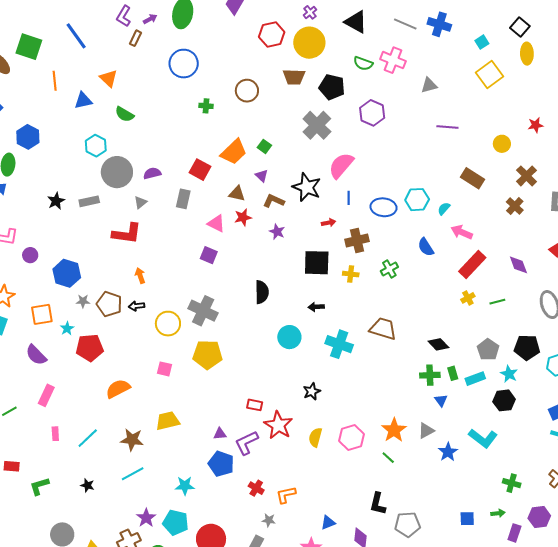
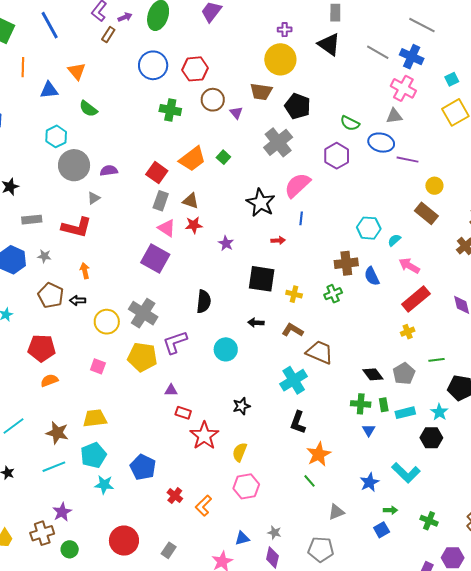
purple cross: (310, 12) -> (285, 30), turned 32
red hexagon: (272, 35) -> (195, 69), moved
pink cross: (393, 60) -> (403, 88), moved
green semicircle: (363, 63) -> (350, 123), moved
green cross: (206, 106) -> (170, 110), size x1.5
purple hexagon: (372, 113) -> (337, 156), moved
yellow circle: (502, 144) -> (434, 186), moved
purple triangle: (262, 176) -> (236, 113), moved
gray rectangle: (183, 199) -> (161, 201), moved
gray rectangle: (89, 201) -> (32, 220), moved
brown L-shape: (274, 201) -> (293, 330), moved
blue ellipse: (384, 207) -> (381, 143), moved
brown cross: (357, 240) -> (346, 263), moved
purple square: (209, 255) -> (155, 259), size x1.6
gray star: (83, 301) -> (44, 256), moved
green line: (497, 302) -> (436, 360), moved
cyan cross: (339, 344) -> (294, 380), moved, turned 32
red pentagon: (90, 348) -> (42, 348), moved
gray pentagon: (488, 350) -> (404, 374), moved
orange semicircle: (118, 389) -> (49, 380), size x0.7
gray triangle: (426, 431) -> (336, 512), moved
purple triangle: (220, 434) -> (171, 390), moved
pink hexagon: (351, 437) -> (246, 486), moved
purple L-shape: (247, 443) -> (175, 342), moved
orange L-shape: (286, 495) -> (203, 506), turned -40
black L-shape: (378, 504) -> (298, 422), moved
green arrow: (498, 513) -> (390, 510), moved
blue square: (467, 519) -> (382, 530), moved, turned -35
gray star: (269, 520) -> (274, 533), moved
cyan pentagon: (176, 523) -> (93, 455), moved, turned 30

